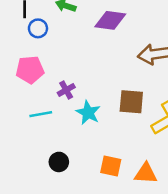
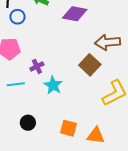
brown square: (131, 102) -> (90, 65), moved, turned 35

